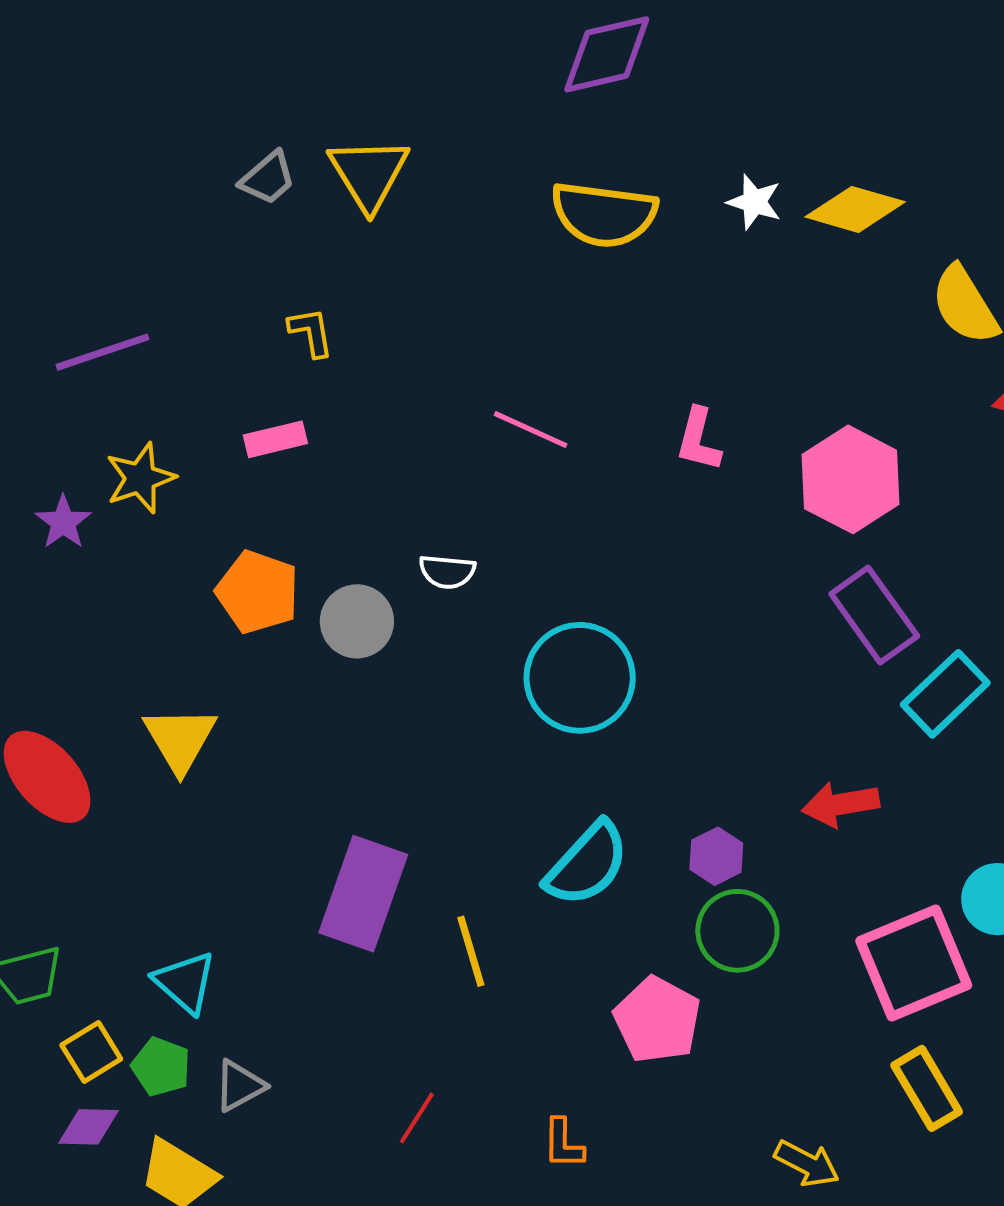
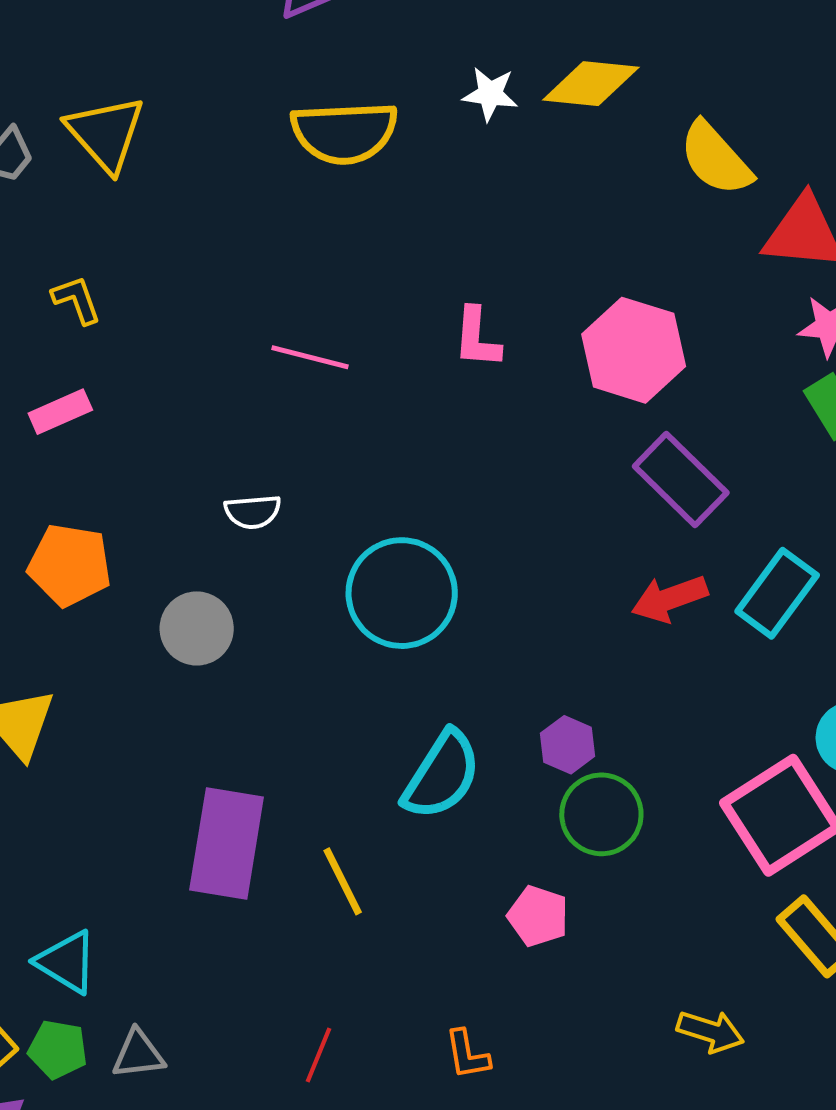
gray circle: (357, 621) -> (197, 628), moved
cyan rectangle: (945, 694) -> (777, 593), moved
red arrow: (841, 804) -> (670, 599), moved
pink pentagon: (657, 1020) -> (538, 916), size x0.7
gray triangle: (240, 1086) -> (138, 1054), turned 32

